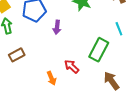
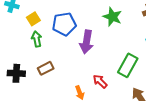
purple arrow: (57, 27) -> (87, 42), size x1.6

